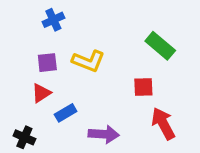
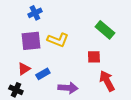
purple square: (47, 63) -> (31, 41), size x1.5
red triangle: (41, 93) -> (24, 69), moved

